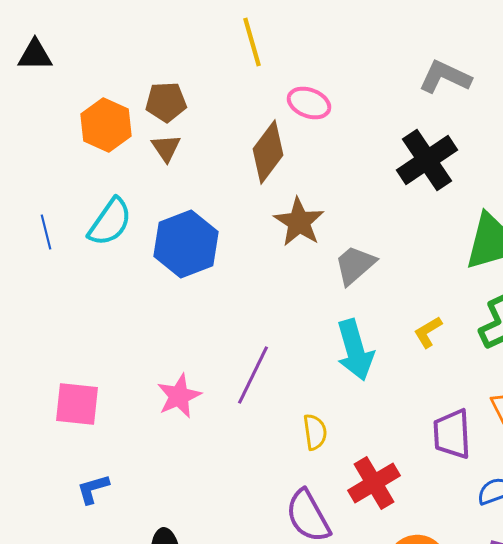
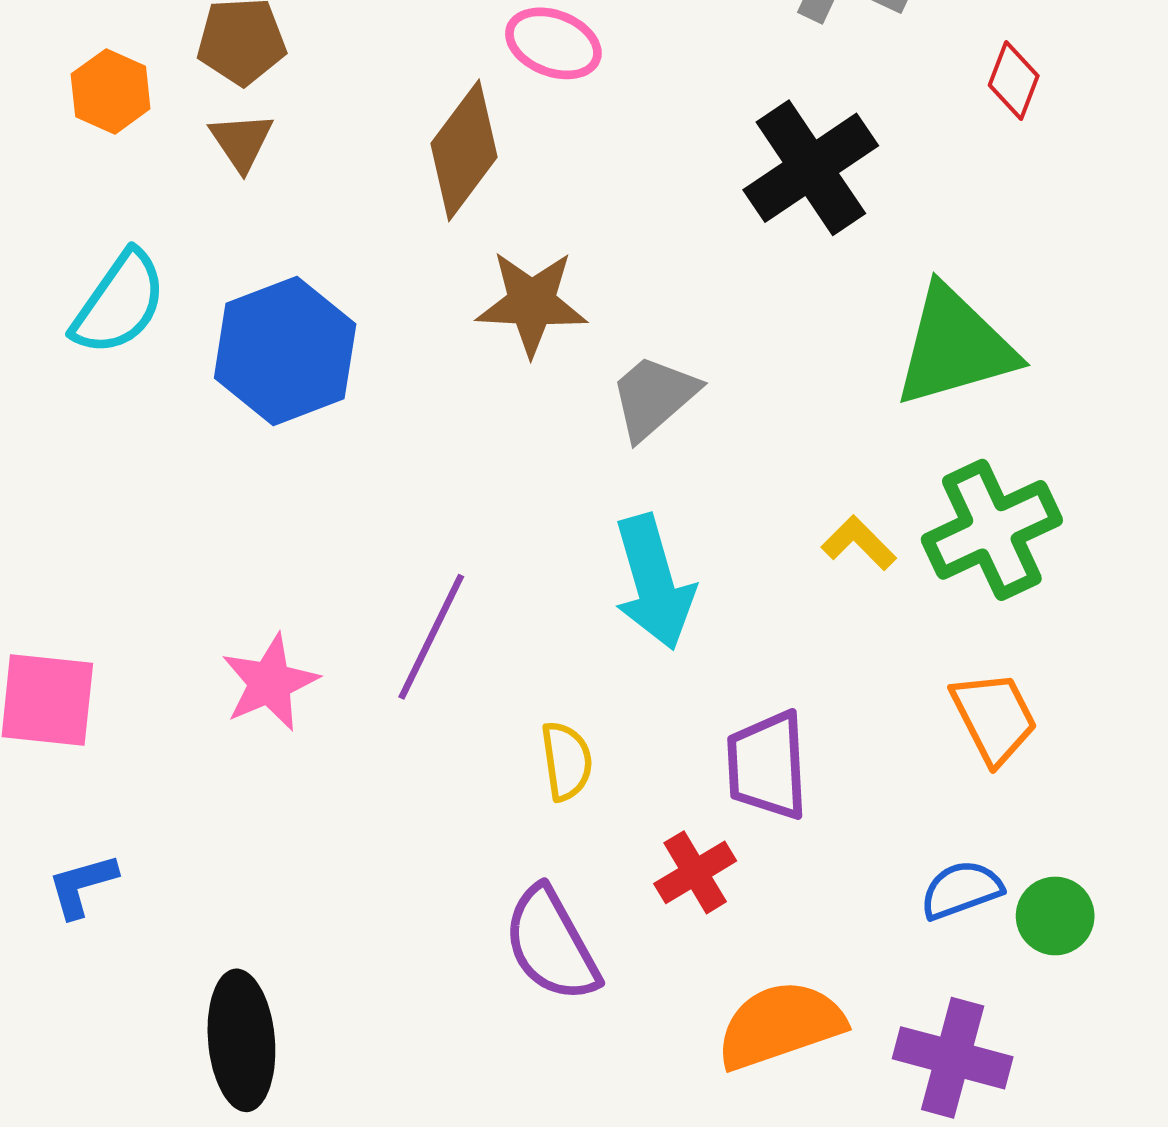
orange hexagon: (106, 125) -> (111, 91), size x0.7
brown star: (299, 222) -> (532, 303), turned -30
yellow L-shape: (428, 332) -> (859, 543), moved, turned 76
purple trapezoid: (452, 434) -> (767, 765), moved
red cross: (374, 483) -> (695, 872), size x0.7

